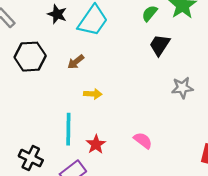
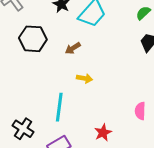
pink semicircle: (143, 140) -> (140, 111), moved, turned -132
red star: (96, 144) -> (103, 133), moved

